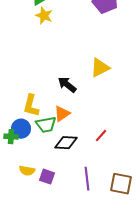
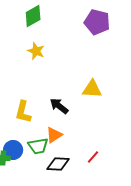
yellow star: (44, 16) -> (36, 51), moved
yellow triangle: (100, 68) -> (92, 89), turned 30
yellow L-shape: (31, 106) -> (23, 112), moved

